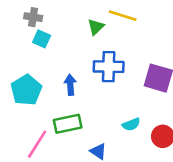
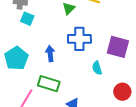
green rectangle: (68, 124) -> (49, 84), turned 30
cyan semicircle: (131, 124) -> (97, 68), moved, turned 96

